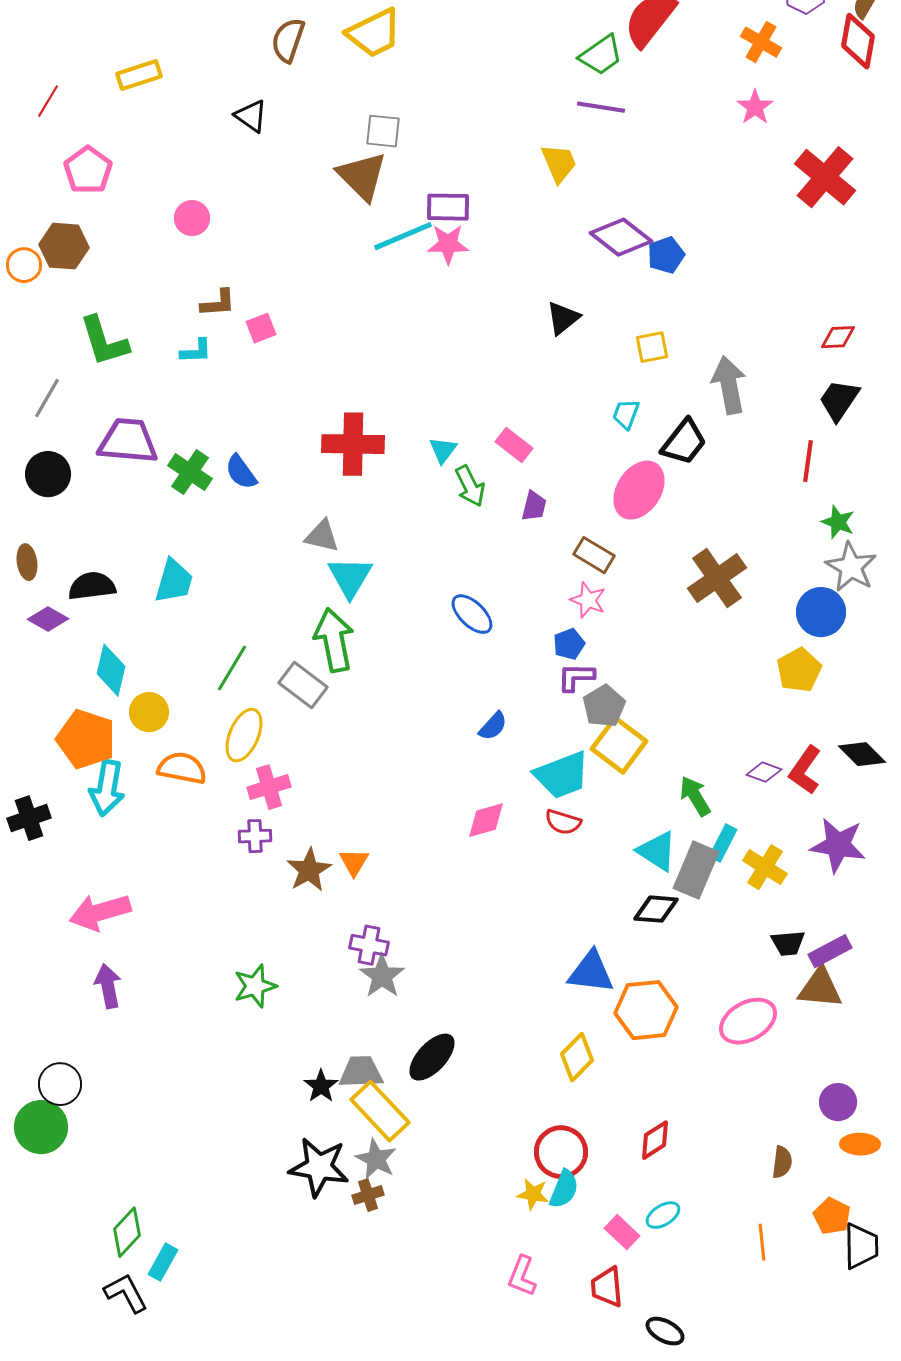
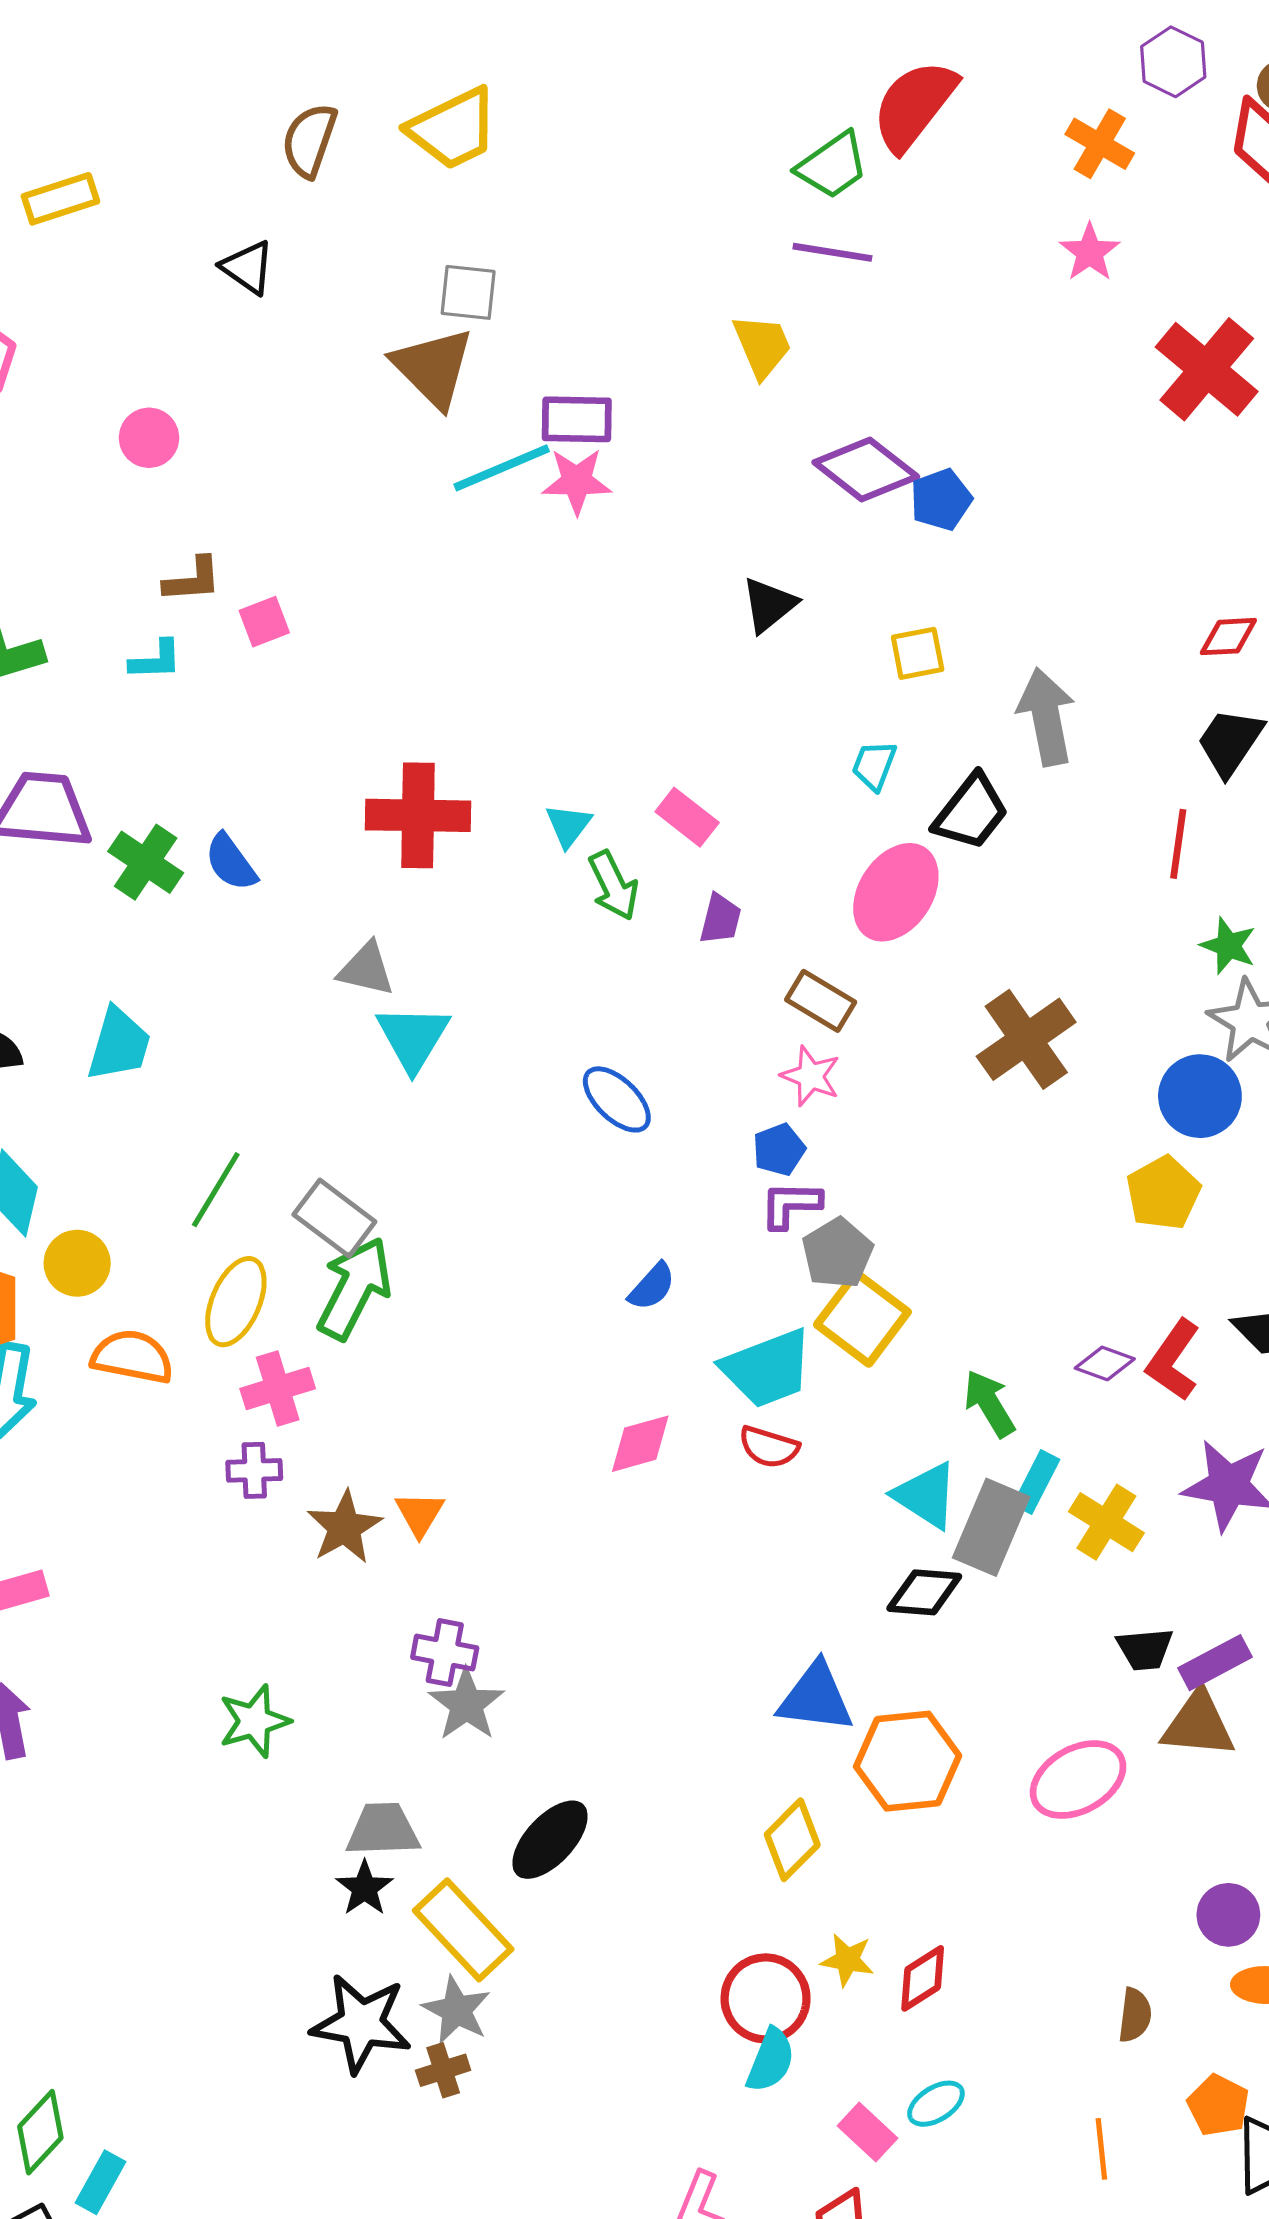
green arrow: (334, 640) -> (355, 1288), moved, turned 38
gray trapezoid: (361, 1072) -> (383, 1830), moved
yellow star: (533, 1194) -> (847, 1960), moved

